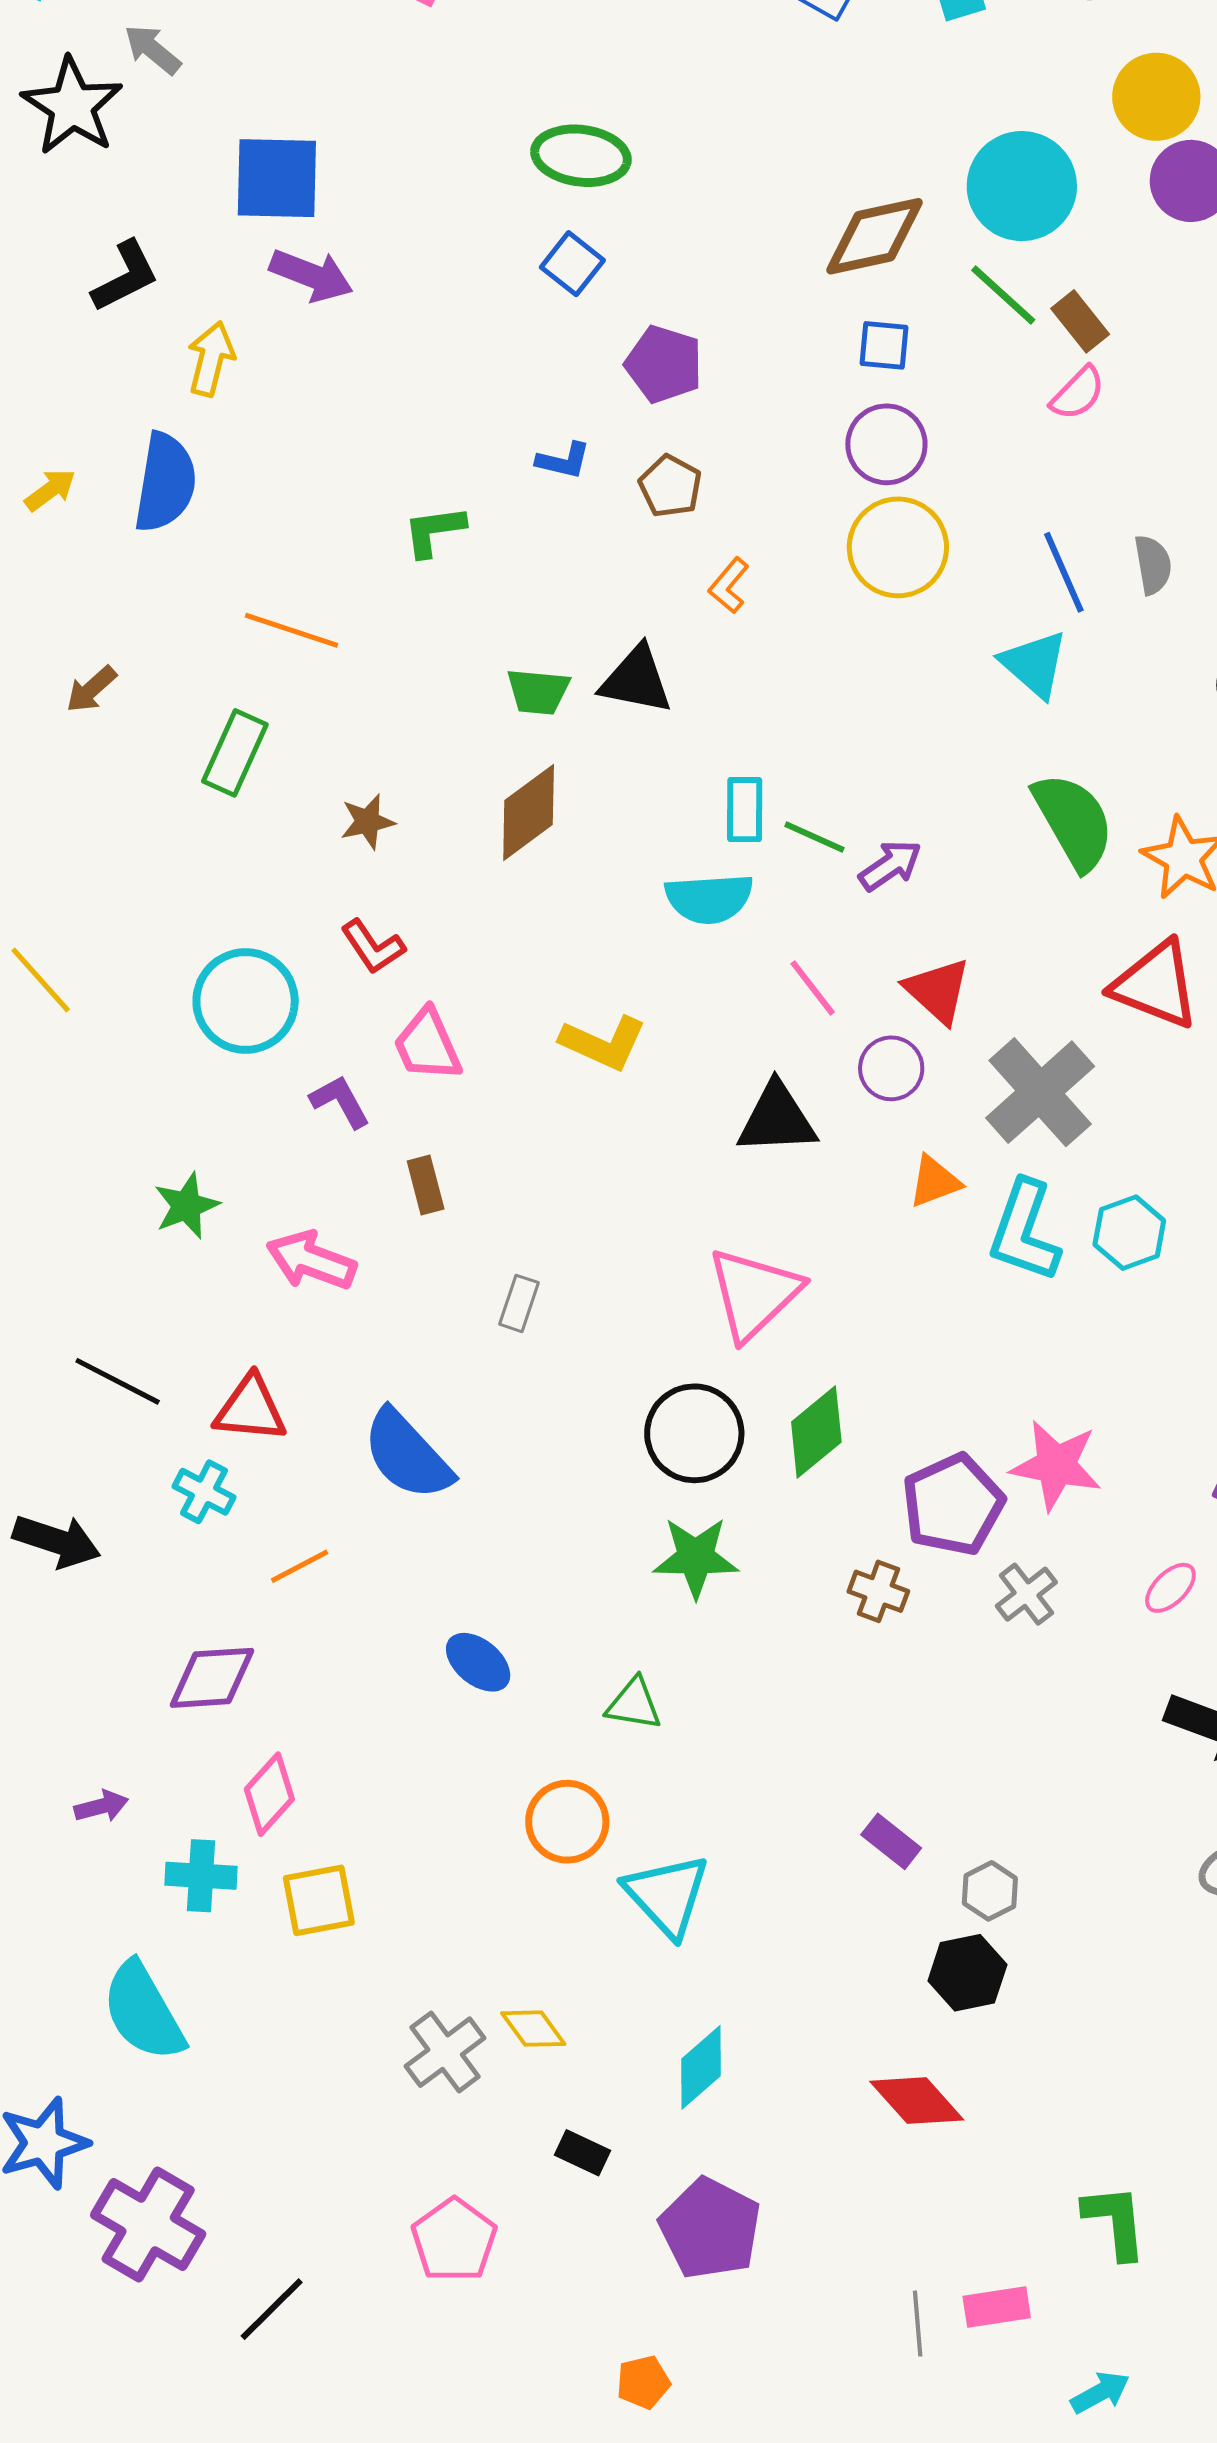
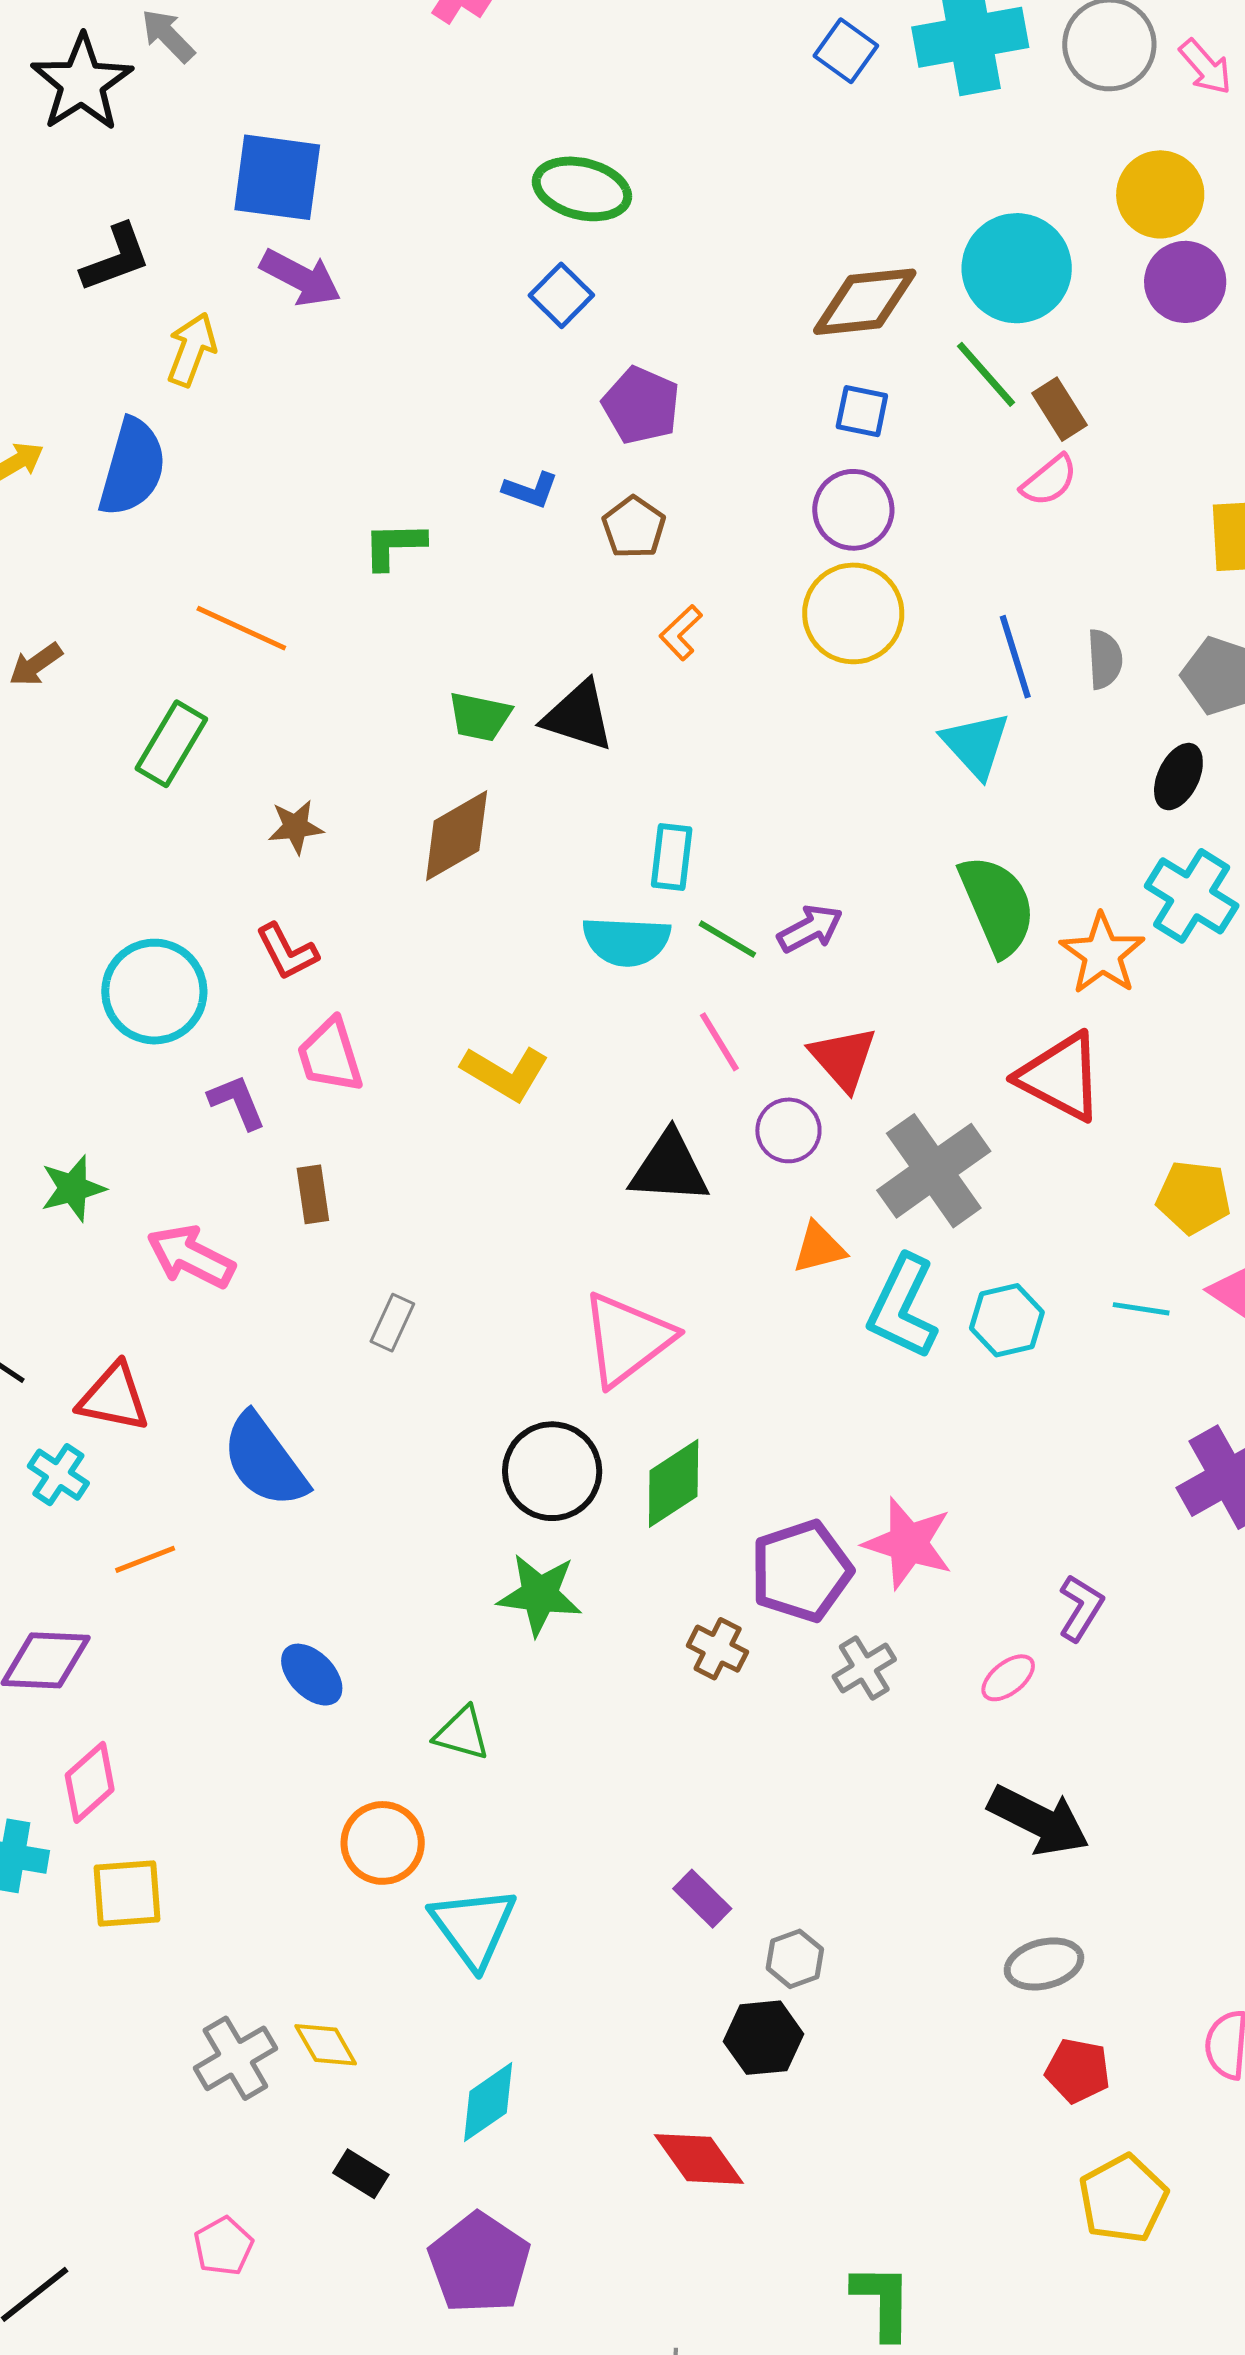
green line: (814, 837) -> (727, 939), moved
pink pentagon: (454, 2240) -> (223, 2246), size x0.7

